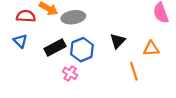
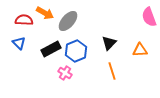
gray ellipse: (73, 17) -> (68, 21), turned -40
orange line: (134, 71) -> (112, 71), moved

